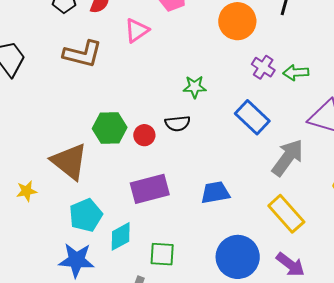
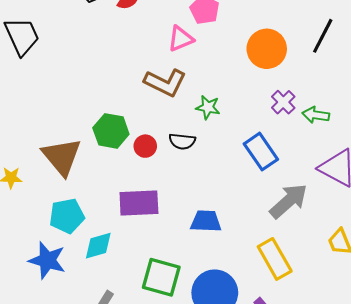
pink triangle: (137, 30) -> (181, 39), moved
brown L-shape: (83, 54) -> (165, 83), moved
green square: (162, 254) -> (161, 277), moved, size x1.4

